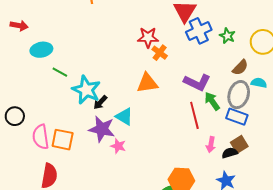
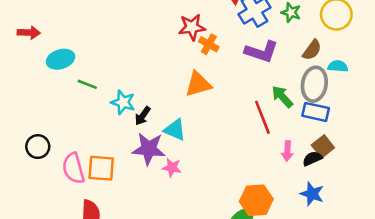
purple L-shape: (197, 82) -> (261, 52), moved
cyan star: (86, 90) -> (123, 102), size x0.7

